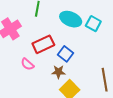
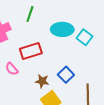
cyan ellipse: (71, 19) -> (62, 29), turned -30
blue square: (65, 54) -> (66, 75), moved

